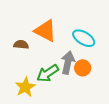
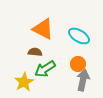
brown semicircle: (21, 45) -> (35, 52), moved
gray arrow: (68, 63) -> (83, 80), moved

